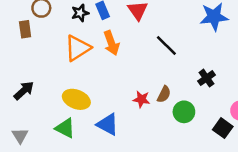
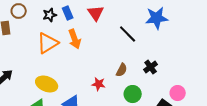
black line: (166, 46) -> (128, 34), moved
brown semicircle: (164, 94) -> (122, 70), moved

